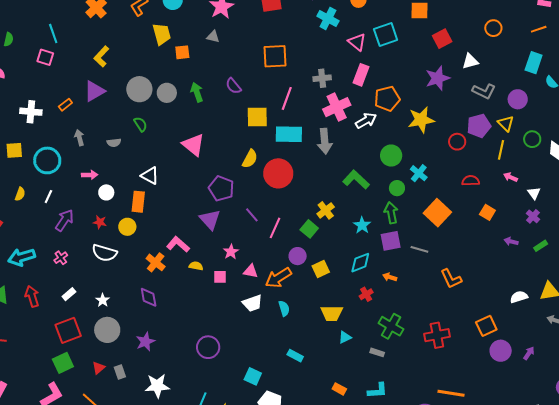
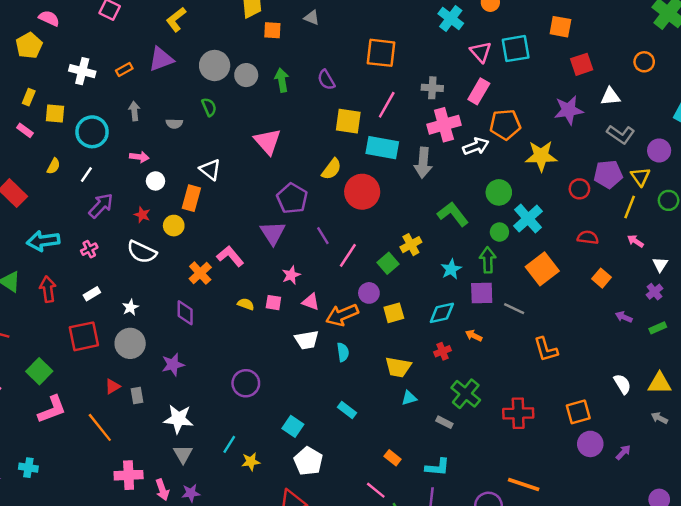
cyan cross: (419, 173) -> (528, 219), size x1.4
yellow semicircle: (196, 266) -> (246, 304), moved
white semicircle: (519, 297) -> (622, 384), turned 66
green square: (63, 363) -> (39, 371), moved, turned -30

